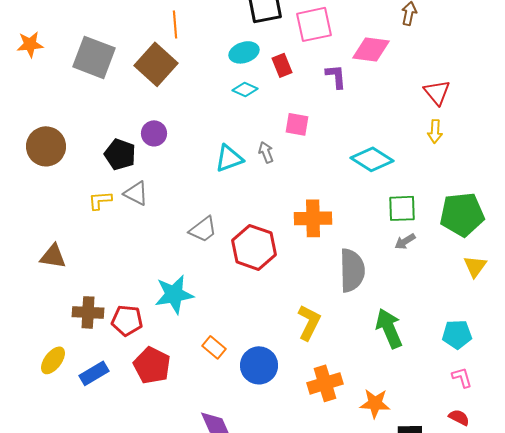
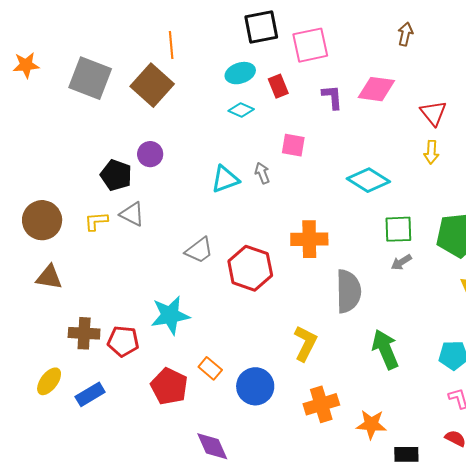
pink diamond: (371, 49) -> (376, 89), moved
brown circle: (46, 146) -> (42, 220), moved
red pentagon: (152, 365) -> (169, 386), moved

